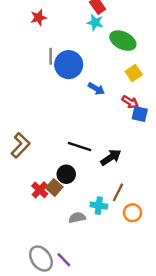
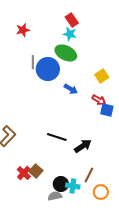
green ellipse: (123, 41) -> (66, 53), moved
black circle: (66, 174) -> (61, 184), moved

